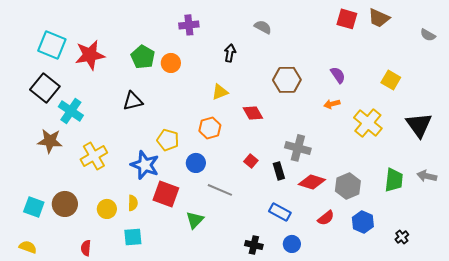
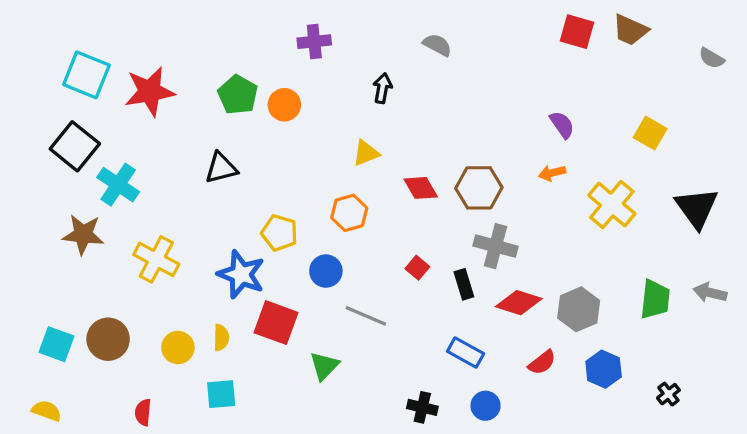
brown hexagon: (287, 80) -> (479, 188), moved
yellow cross: (94, 156) -> (156, 259), turned -32

